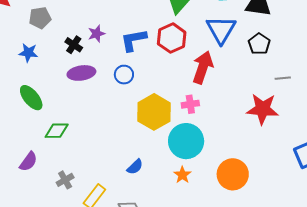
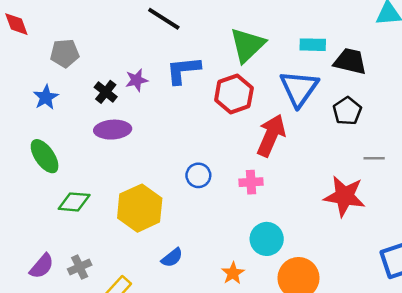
blue L-shape: (134, 40) -> (183, 70), moved
blue star: (28, 53) -> (46, 97), turned 30
blue circle: (124, 75) -> (198, 175), moved
yellow hexagon: (154, 112) -> (140, 208), moved
cyan circle: (186, 141) -> (267, 239), moved, size x0.7
purple semicircle: (28, 162) -> (42, 266), moved

